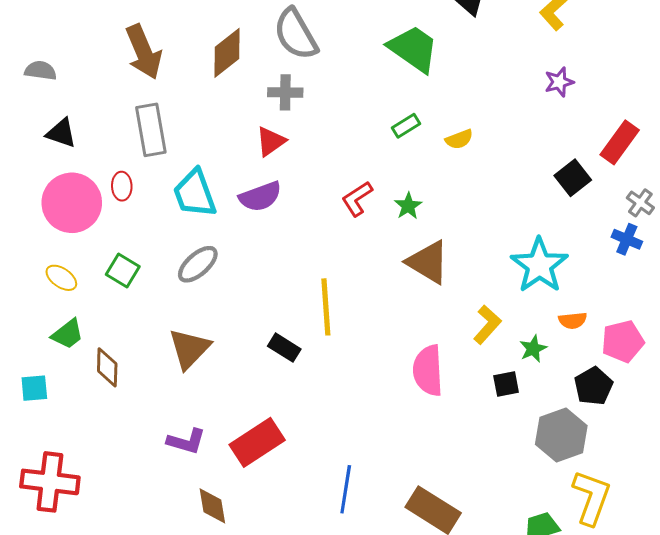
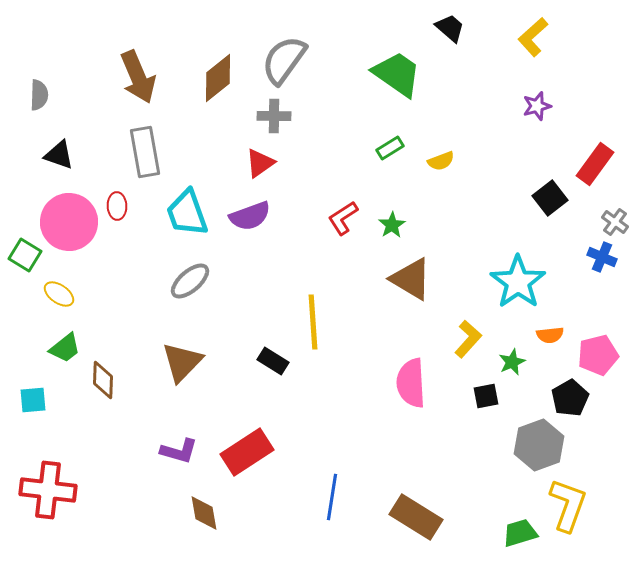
gray semicircle: (296, 34) -> (284, 60), turned 66
gray semicircle: (41, 71) -> (39, 95), turned 84
green square: (123, 270) -> (25, 255), moved

